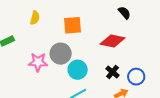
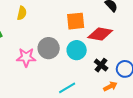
orange square: (72, 25) -> (76, 21), moved
cyan circle: (78, 70) -> (77, 50), moved

